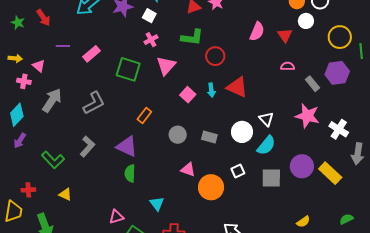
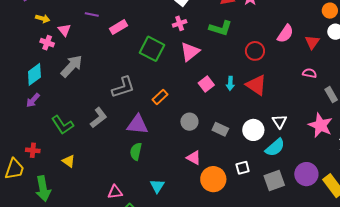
red circle: (215, 56) -> (255, 51), moved
gray L-shape: (94, 103) -> (123, 87), moved
purple triangle: (127, 146) -> (137, 125), turned -30
gray square: (271, 178) -> (274, 180), turned -30

